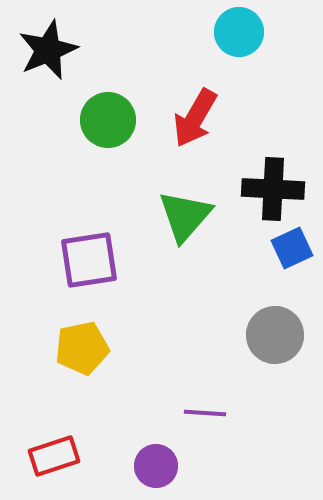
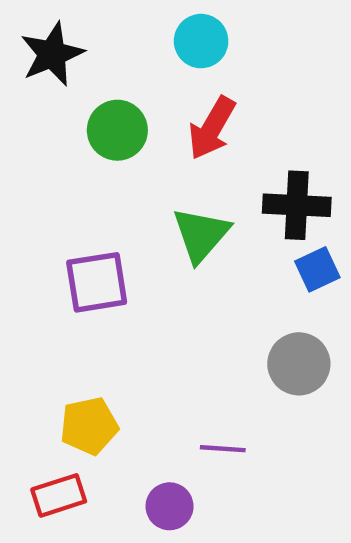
cyan circle: (239, 32) -> (201, 41), moved
yellow pentagon: (82, 348) -> (89, 426), moved

